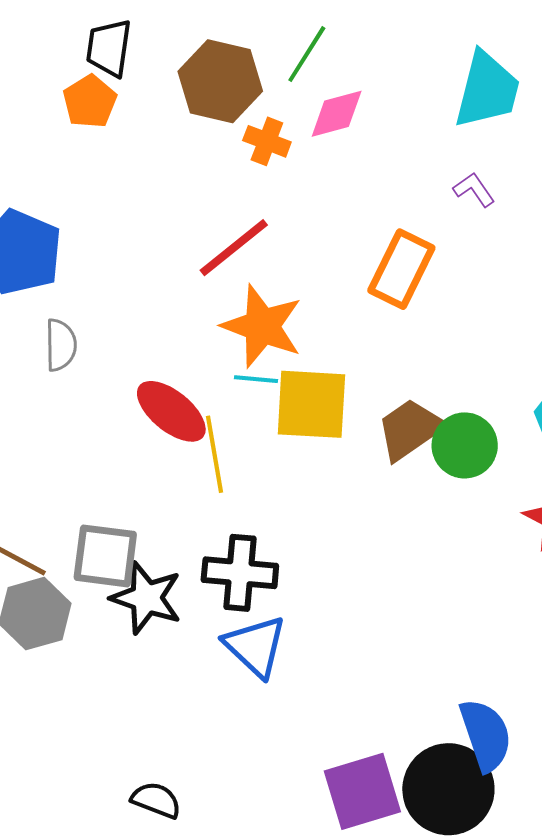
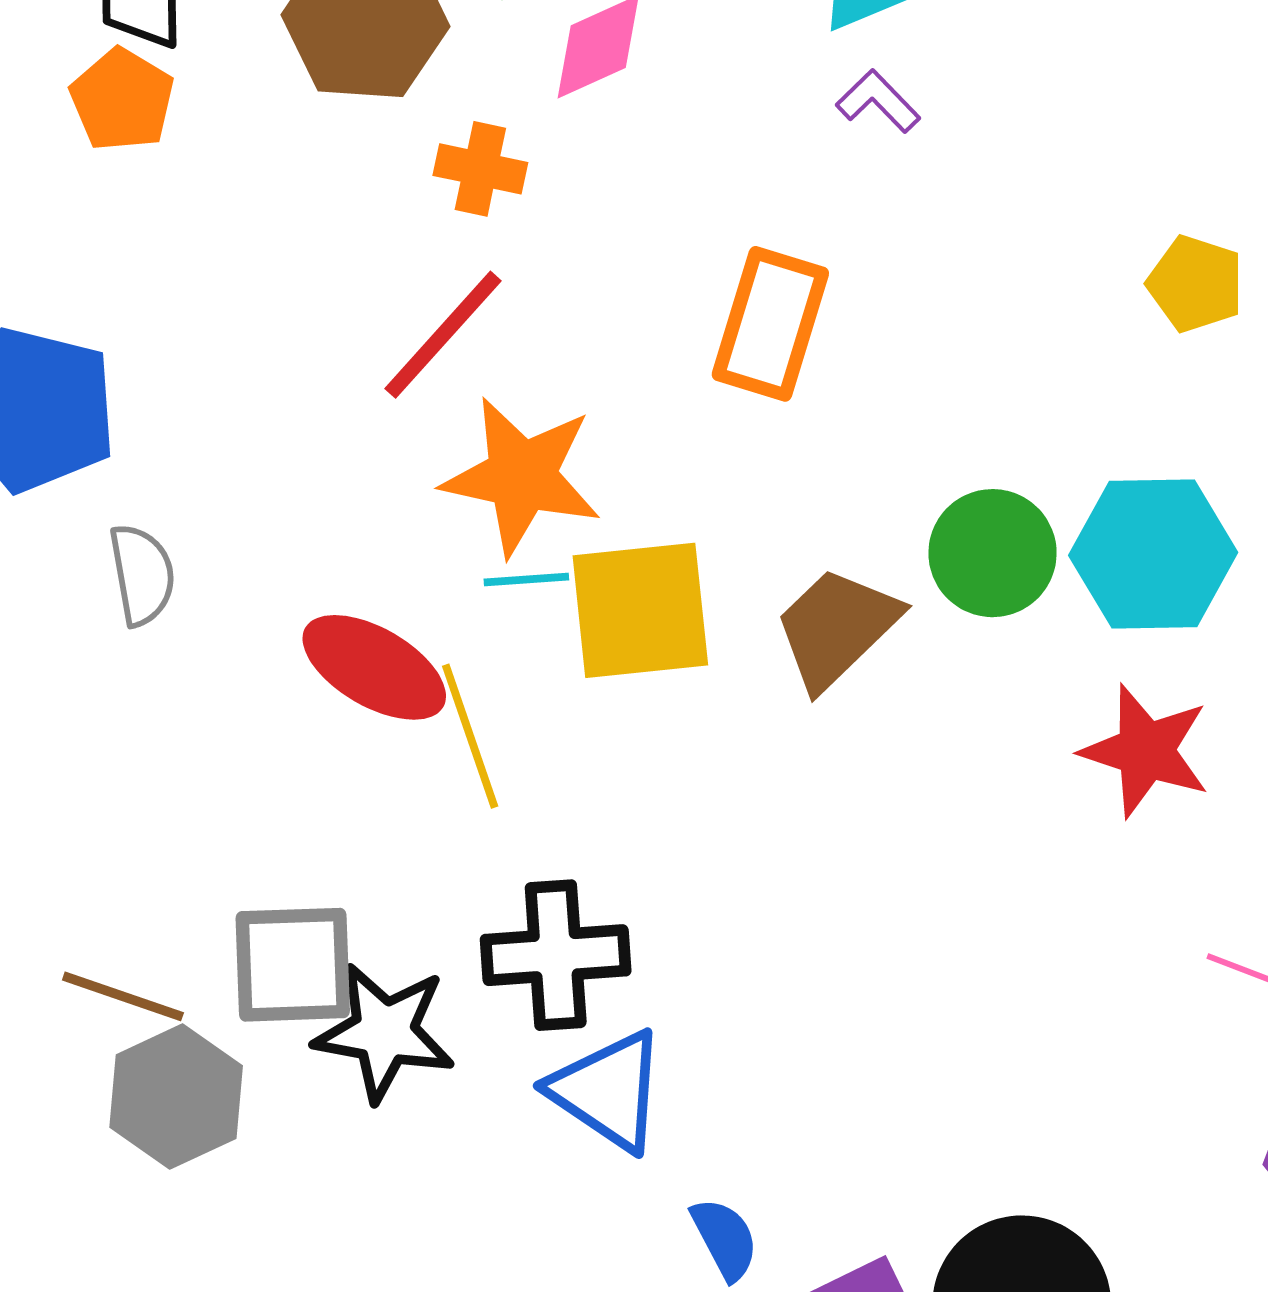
orange cross: (267, 141) -> (480, 169), moved
purple L-shape: (474, 190) -> (878, 101), moved
green circle: (465, 445) -> (993, 553), moved
blue semicircle: (486, 735) -> (725, 1239), moved, size x0.6

